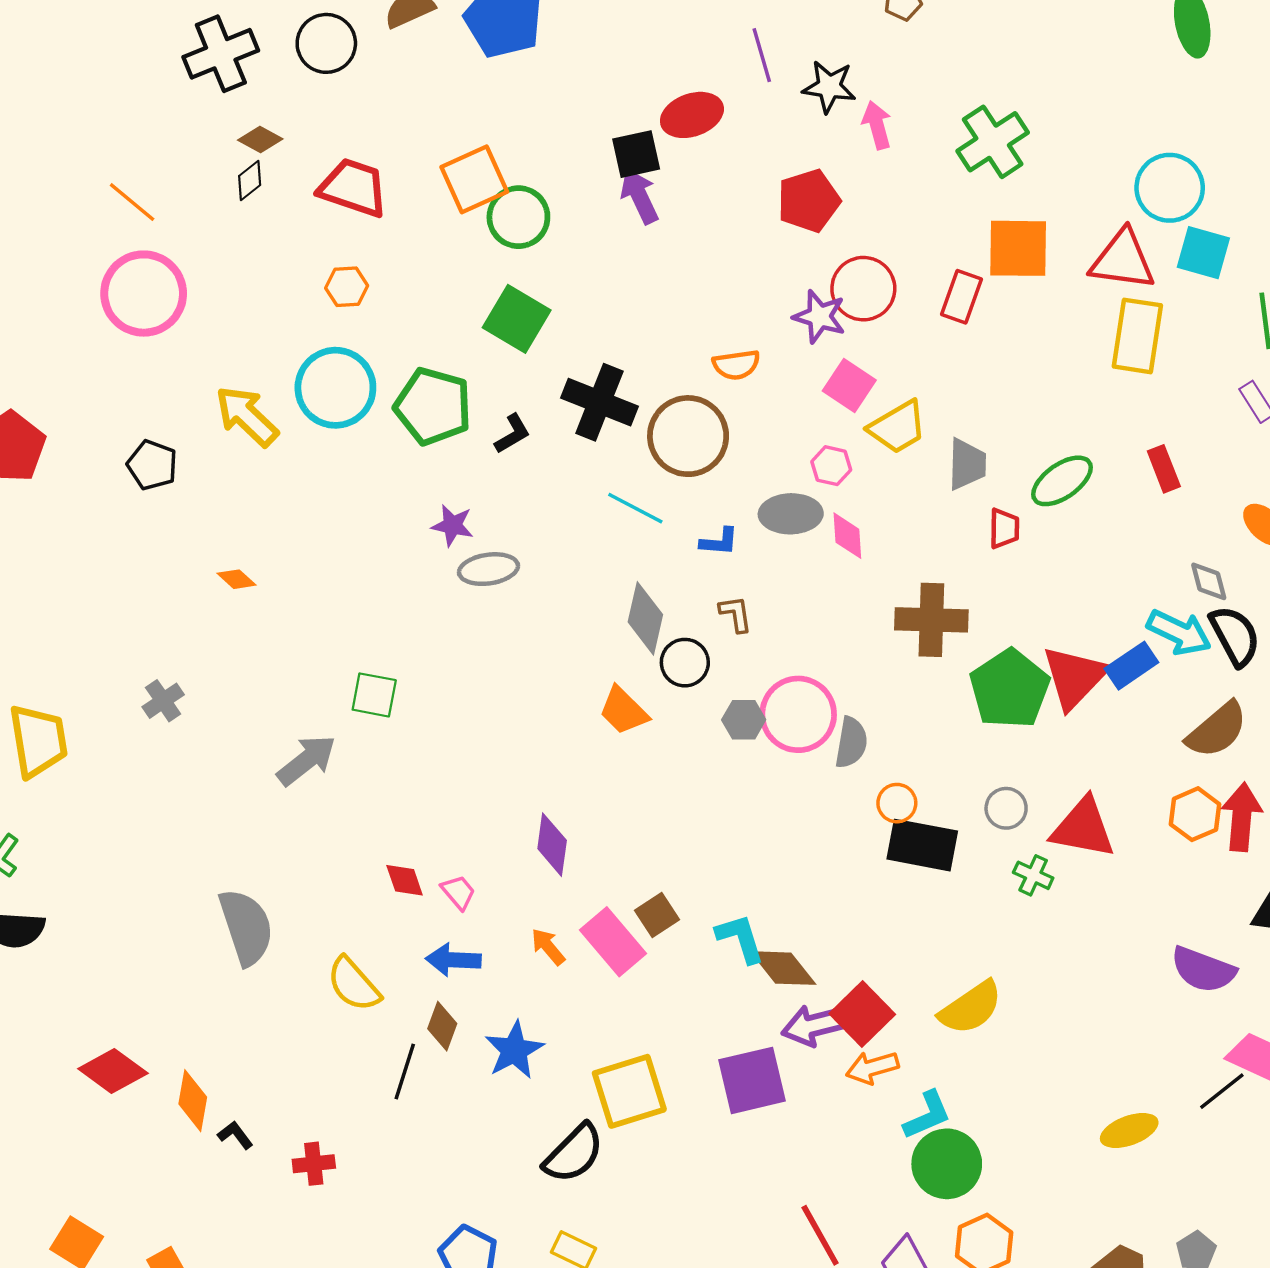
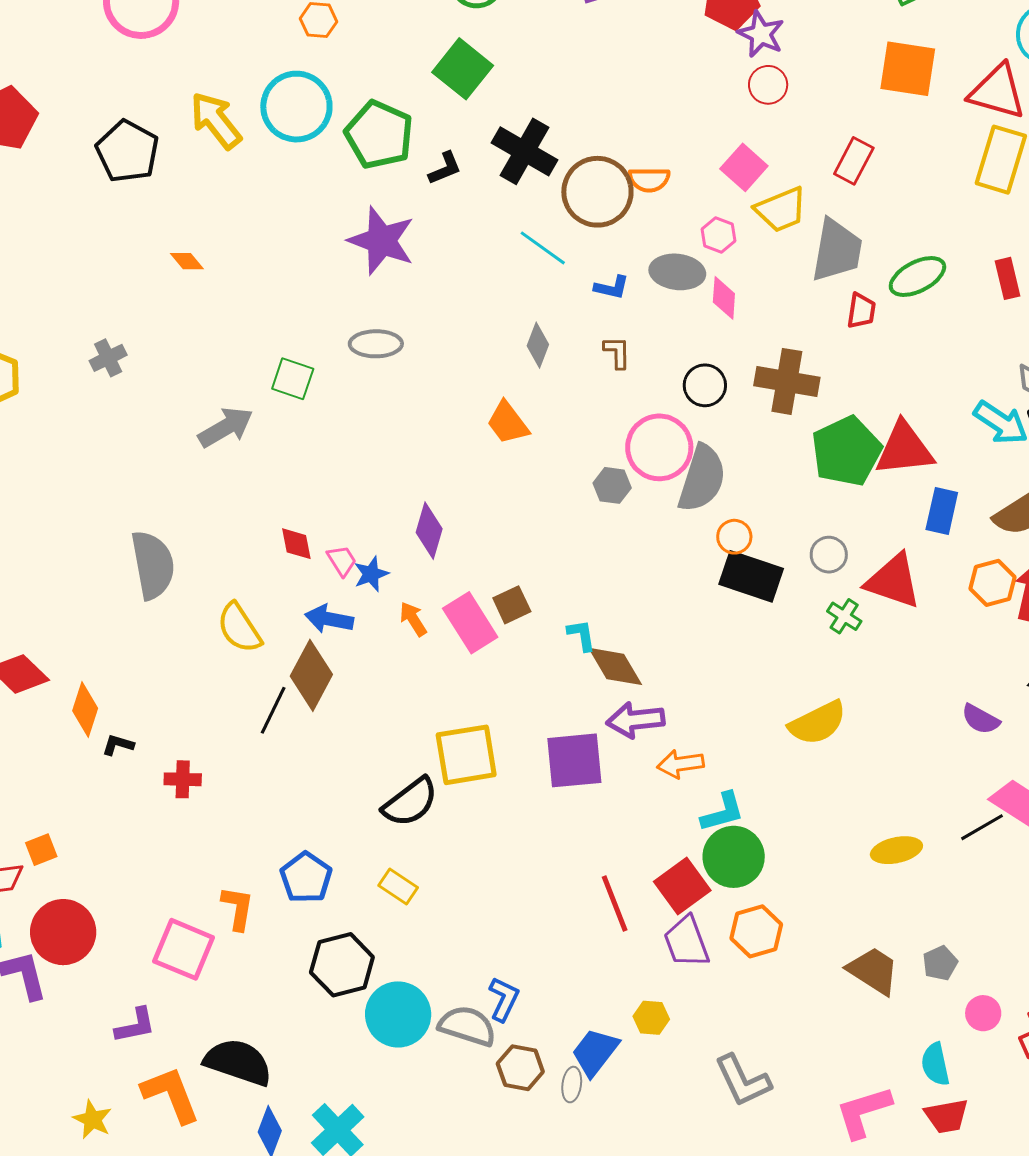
red circle: (863, 289) -> (768, 85), size x0.7
red rectangle: (962, 297) -> (854, 161), moved
purple star: (820, 317) -> (761, 34), moved
orange semicircle: (736, 365) -> (649, 180), moved
gray trapezoid: (967, 464) -> (837, 250), size x1.4
black pentagon: (152, 465) -> (127, 151), size x1.4
purple star: (453, 525) -> (382, 241), size x1.8
gray ellipse: (488, 569) -> (376, 344), moved
gray diamond: (645, 618) -> (538, 345), size x0.7
black circle: (685, 663) -> (705, 385), moved
blue rectangle: (1131, 666) -> (942, 511), moved, turned -51
red triangle: (1075, 677) -> (904, 449), turned 32
gray hexagon: (744, 720) -> (612, 485), moved
gray semicircle: (851, 743) -> (702, 478), size x1.5
cyan L-shape: (740, 938) -> (582, 635), size x0.7
purple semicircle: (1203, 970) -> (981, 719), size x0.7
yellow semicircle: (971, 1008) -> (818, 723), moved
red square: (862, 1014) -> (682, 886), moved
brown diamond: (442, 1026) -> (311, 675), size x1.6
blue star: (514, 1050) -> (371, 574), moved, size x0.7
black L-shape: (235, 1135) -> (118, 745), turned -44

